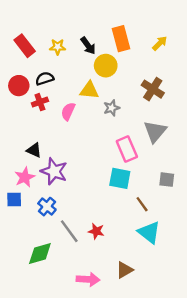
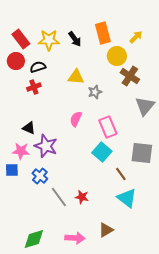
yellow star: (58, 47) -> (49, 40), size x1.5
yellow circle: (106, 66) -> (117, 56), moved
red circle: (19, 86) -> (16, 61), moved
pink semicircle: (68, 111) -> (76, 119), moved
gray triangle: (155, 131) -> (145, 106), moved
pink star: (25, 177) -> (21, 151), turned 30
cyan square: (120, 178) -> (102, 152), turned 30
gray square: (167, 180) -> (142, 153), size x1.6
green diamond: (40, 254) -> (34, 239), moved

